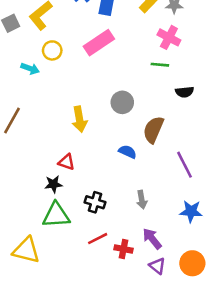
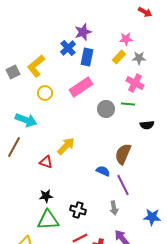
cyan arrow: (30, 69) -> (26, 120), moved, size x1.5
gray circle: (122, 102) -> (106, 109), moved
yellow arrow: (79, 119) -> (66, 146), turned -126
red triangle: (66, 162) -> (46, 162), moved
purple line: (185, 165) -> (123, 185), moved

